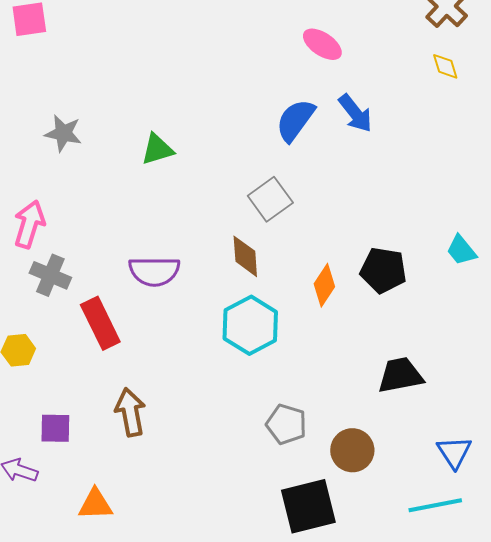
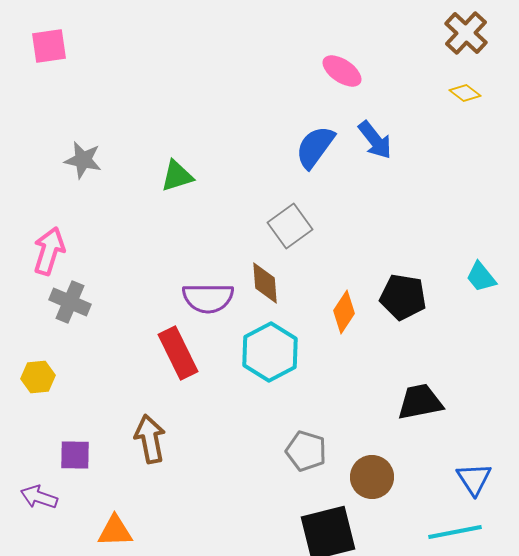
yellow diamond: (445, 66) -> (465, 93), turned -36
purple semicircle: (154, 271) -> (208, 298), moved
red rectangle: (100, 323) -> (178, 353), moved

